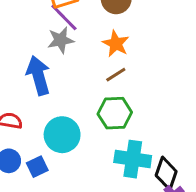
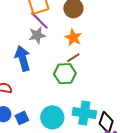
green hexagon: (115, 113) -> (65, 74), moved
cyan circle: (62, 135) -> (52, 117), moved

